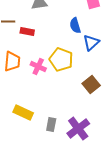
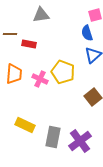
blue semicircle: (75, 25) -> (87, 33), moved
gray rectangle: (51, 124) -> (53, 137), size x1.5

